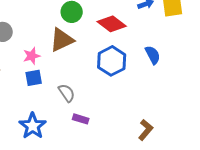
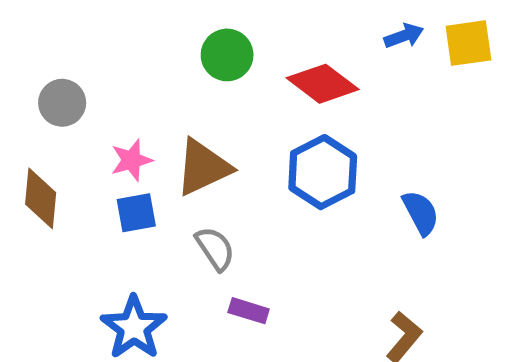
brown triangle: (62, 40) -> (203, 167), moved
blue semicircle: (153, 55) -> (421, 213), moved

